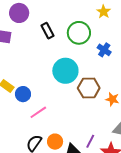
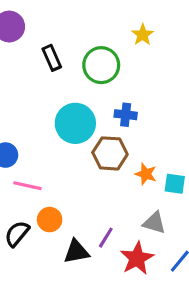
blue cross: (104, 50) -> (126, 115), moved, turned -32
pink line: (38, 112) -> (27, 186), turned 42
orange circle: (55, 142) -> (50, 220), moved

